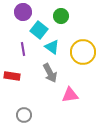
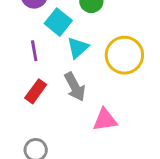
cyan triangle: (52, 47) -> (78, 48), turned 42
red rectangle: (12, 76) -> (36, 91), moved, turned -63

